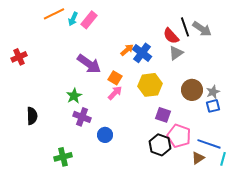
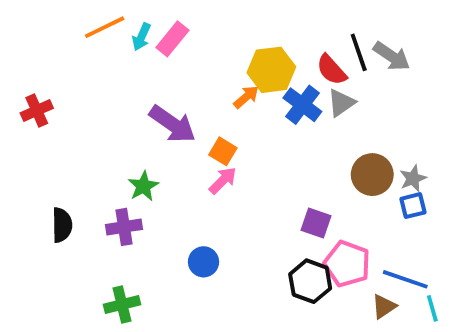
blue cross: (142, 53) -> (302, 105), moved
yellow hexagon: (150, 85) -> (271, 70), moved
purple cross: (82, 117) -> (124, 227), moved, turned -30
cyan line: (223, 159) -> (432, 308), turned -32

